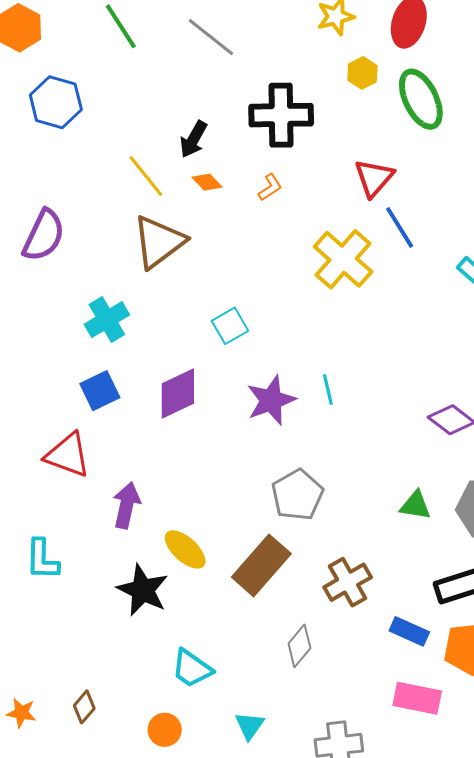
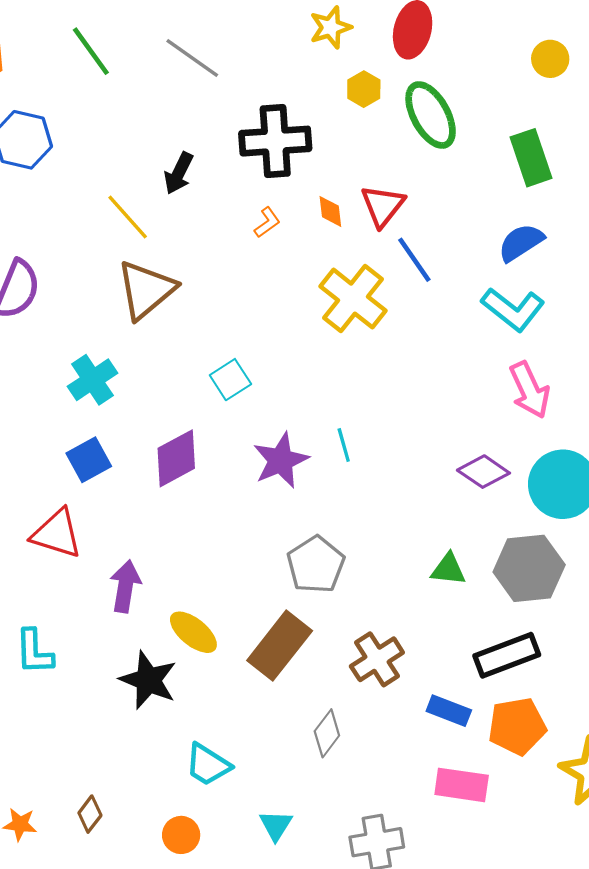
orange diamond: (207, 182) -> (330, 211), moved, turned 40

